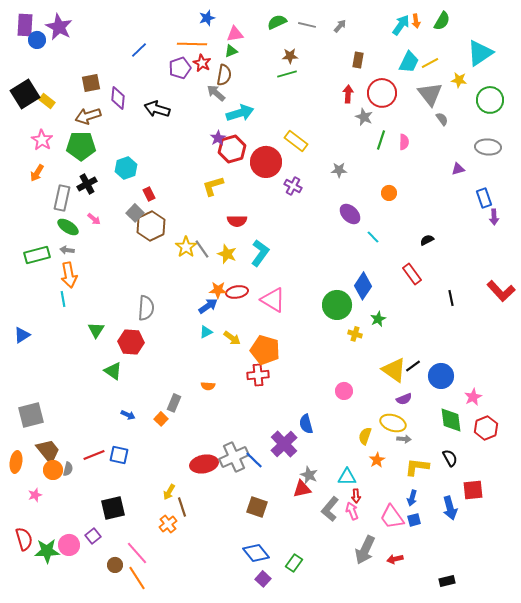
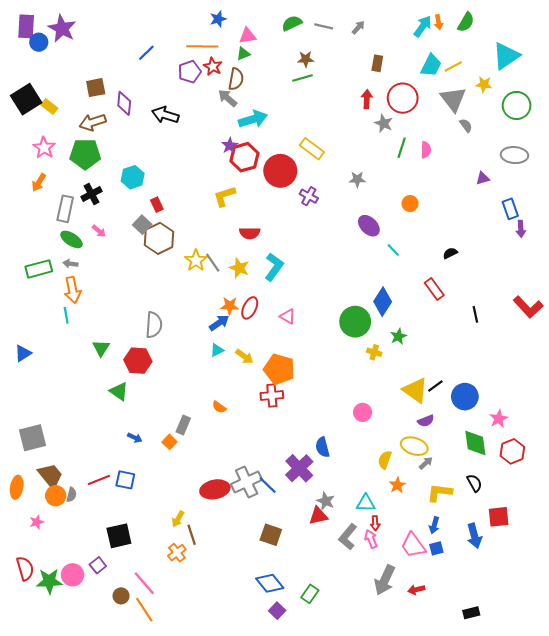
red ellipse: (237, 292) -> (250, 308), turned -55
pink triangle: (273, 300) -> (288, 316), size x0.6
orange semicircle: (208, 386) -> (219, 407), turned 32
gray arrow: (404, 439) -> (426, 463), turned -48

